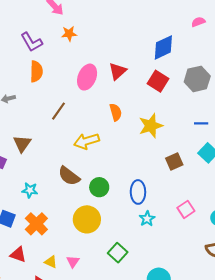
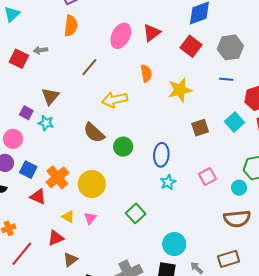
blue line: (201, 123) -> (226, 79), moved
cyan star: (30, 190) -> (46, 123), moved
yellow circle: (87, 219) -> (92, 184), moved
red triangle: (18, 255) -> (38, 197), moved

